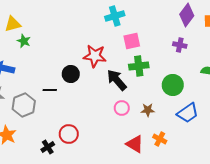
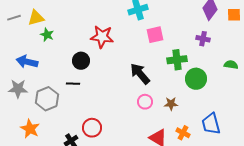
red star: (95, 56) -> (102, 37), moved
green cross: (139, 66) -> (177, 60), moved
black circle: (71, 74) -> (81, 61), moved
blue trapezoid: (188, 113) -> (211, 124), moved, turned 110

